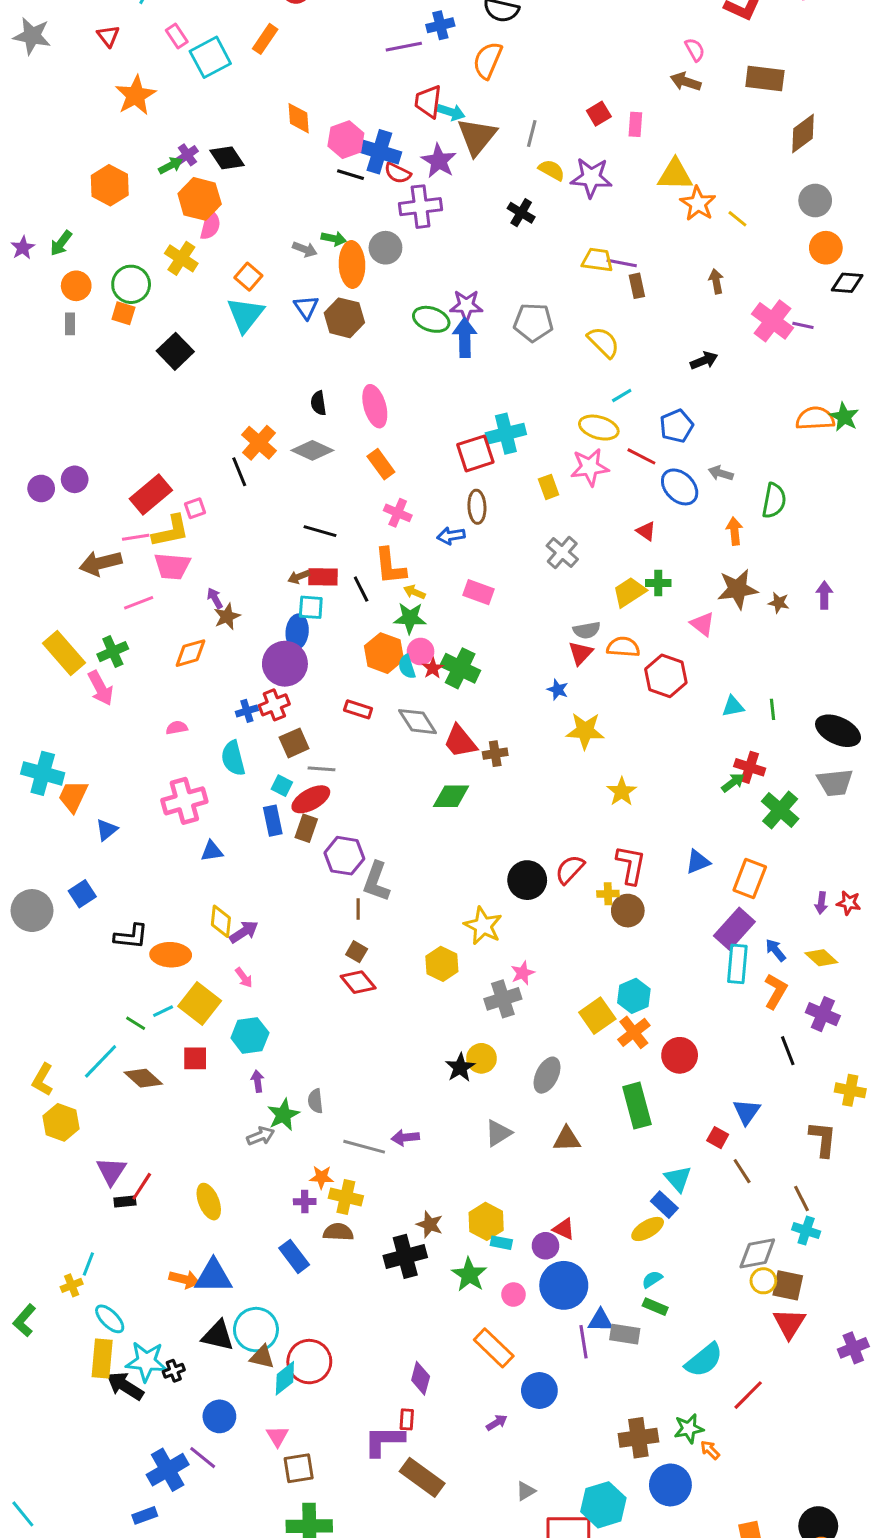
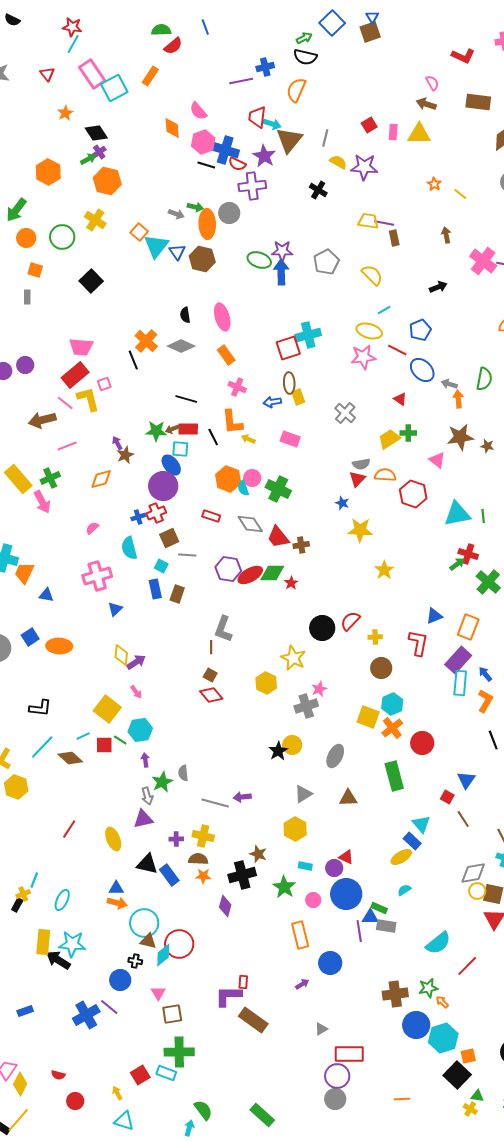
pink rectangle: (177, 36) -> (92, 74), size x1.8
orange star: (136, 95) -> (65, 113), size x0.6
black diamond: (227, 158) -> (96, 133), moved
yellow triangle: (675, 175) -> (419, 134), moved
orange star: (698, 204) -> (434, 184), size x0.6
pink semicircle: (210, 225) -> (198, 111), moved, turned 126
green arrow: (61, 243) -> (16, 210), size x1.4
orange square: (123, 313) -> (35, 270), moved
cyan triangle: (245, 315) -> (156, 246), moved
gray pentagon: (533, 322) -> (326, 262), turned -30
gray rectangle: (70, 324) -> (27, 297), moved
gray arrow: (721, 473) -> (449, 384), moved
yellow rectangle: (549, 487) -> (298, 397), moved
yellow L-shape: (171, 531) -> (88, 399), turned -92
pink line: (136, 537) -> (65, 403), turned 48
pink trapezoid: (172, 566) -> (81, 347), moved
green star: (410, 618) -> (156, 431), moved
blue ellipse: (297, 632) -> (171, 465), turned -45
red star: (433, 668) -> (291, 583), moved
cyan triangle: (733, 706) -> (457, 514), size x1.8
pink semicircle: (177, 728) -> (92, 528), turned -32
red ellipse: (311, 799) -> (250, 575), moved
blue triangle: (107, 830) -> (46, 595), turned 49
blue triangle: (212, 851) -> (115, 609), turned -35
purple hexagon: (344, 856) -> (228, 569), moved
red L-shape: (631, 865) -> (418, 643), moved
brown circle: (628, 911) -> (381, 668), moved
black L-shape: (131, 936) -> (40, 708), moved
orange ellipse: (171, 955) -> (59, 646), moved
cyan line: (163, 1011) -> (83, 736), moved
yellow square: (597, 1016) -> (368, 717), turned -35
green line: (136, 1023) -> (120, 740), moved
gray arrow: (261, 1136) -> (147, 796), turned 96
purple triangle: (111, 1171) -> (143, 819), moved, turned 45
orange star: (322, 1177) -> (203, 876), moved
black rectangle: (125, 1202) -> (17, 905), moved, turned -56
yellow hexagon: (486, 1221) -> (295, 829), moved
blue triangle: (213, 1276) -> (116, 888), size x0.6
orange arrow: (184, 1279) -> (117, 903), moved
green rectangle: (655, 1307) -> (379, 908), moved
cyan ellipse: (110, 1319) -> (62, 900), moved, turned 70
black triangle: (218, 1336) -> (147, 864), moved
orange rectangle: (494, 1348) -> (300, 935), turned 32
black cross: (174, 1371) -> (135, 961), moved, turned 32
purple diamond: (421, 1378) -> (225, 906), moved
cyan hexagon: (603, 1505) -> (443, 1038), moved
blue rectangle: (145, 1515) -> (25, 1011), moved

